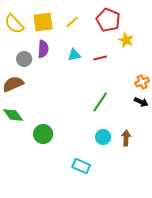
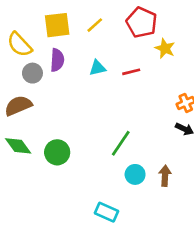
yellow semicircle: (14, 24) -> (19, 45), moved
green line: (100, 102) -> (121, 143), moved
green circle: (43, 134) -> (57, 152), moved

